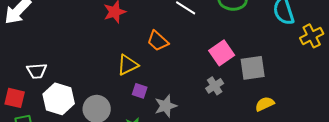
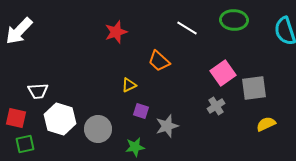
yellow triangle: (128, 65) -> (129, 85), size x0.7

